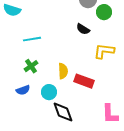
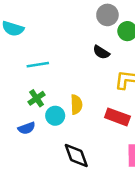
red rectangle: (84, 81) -> (117, 117), moved
cyan circle: (49, 92) -> (55, 116), moved

